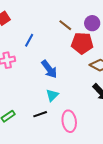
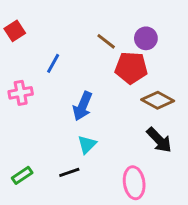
blue arrow: (49, 69) -> (83, 106), turned 60
pink ellipse: (69, 121) -> (134, 183), moved

